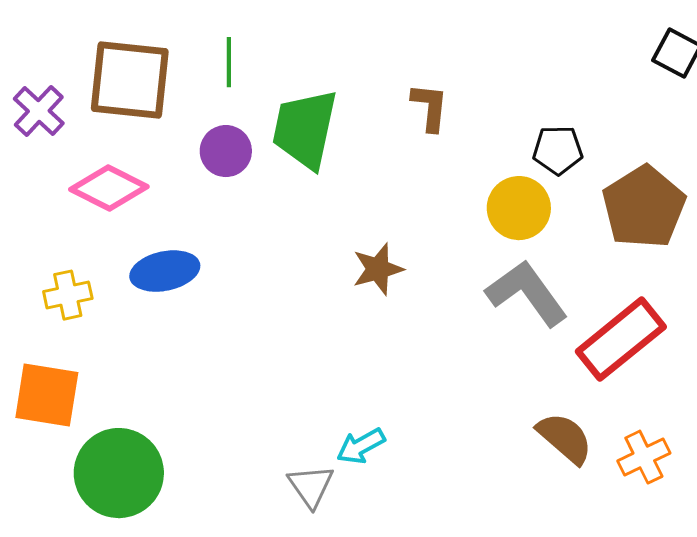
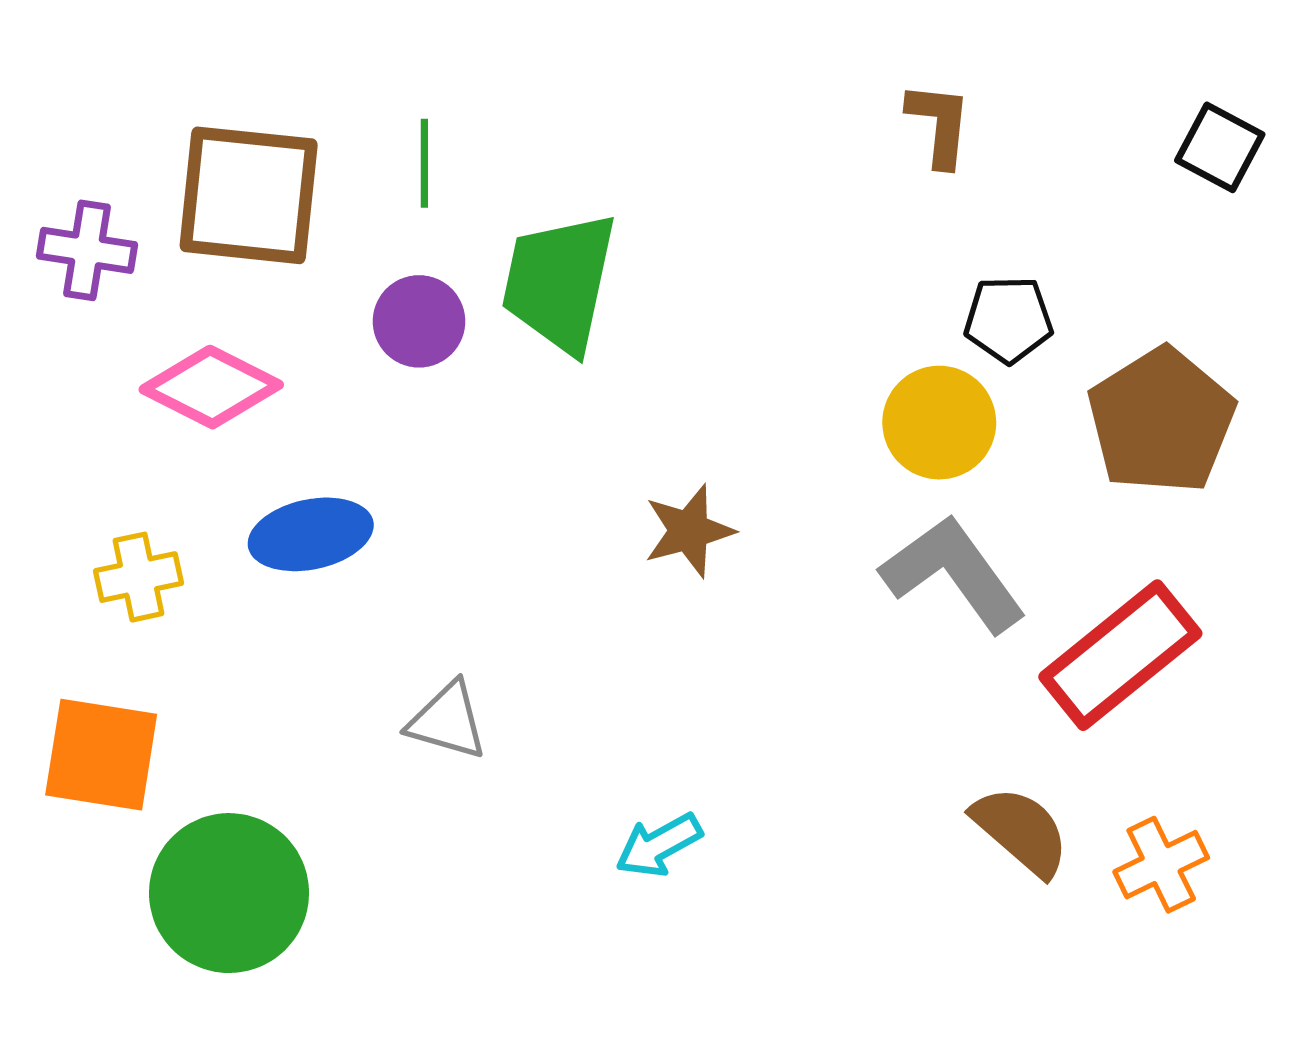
brown L-shape: (430, 107) -> (939, 124), moved
purple cross: (39, 111) -> (87, 250), turned -34
gray triangle: (311, 486) -> (447, 721), moved, turned -39

